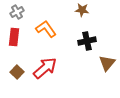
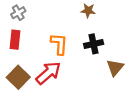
orange L-shape: (46, 29) -> (59, 44), moved, turned 40
brown square: (17, 72) -> (18, 77), size x1.5

